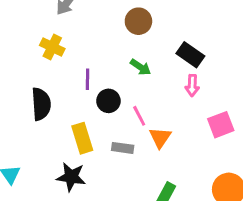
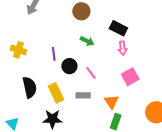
yellow cross: (52, 47) -> (18, 50), moved
black semicircle: (41, 104) -> (30, 87), moved
pink square: (221, 125) -> (130, 77), moved
orange triangle: (160, 138) -> (112, 102), moved

